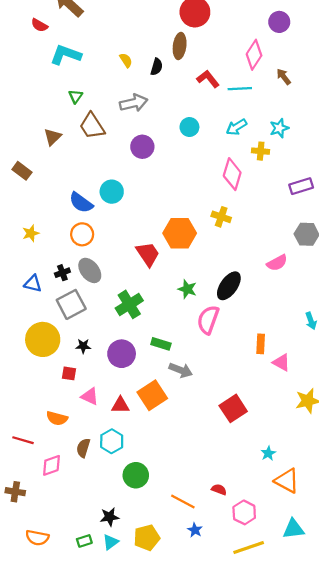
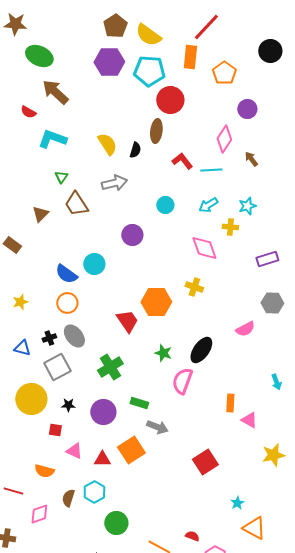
yellow semicircle: (126, 60) -> (107, 144), size x1.6
purple circle: (142, 147) -> (132, 235), moved
pink diamond: (232, 174) -> (204, 248), turned -36

